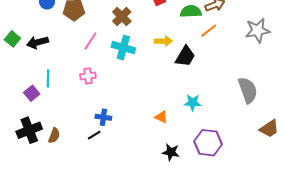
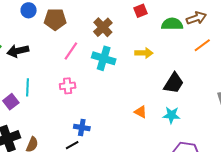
orange line: (209, 31) -> (202, 45), moved
black trapezoid: (185, 56) -> (174, 83), moved
orange triangle: (161, 117) -> (141, 112), moved

